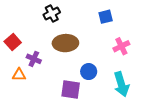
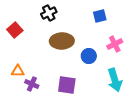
red square: (13, 42) -> (15, 30), moved
purple cross: (34, 59) -> (32, 84), moved
blue circle: (89, 72) -> (89, 56), moved

